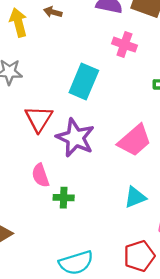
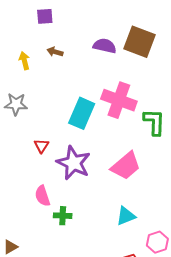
yellow arrow: (18, 22) -> (24, 61), size x0.7
pink cross: (124, 45) -> (119, 100), moved, size x1.6
red triangle: (39, 119) -> (41, 146), size x0.6

